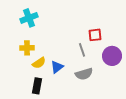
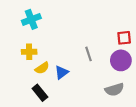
red square: (95, 35) -> (124, 38), moved
gray semicircle: (84, 74) -> (114, 90), moved
black rectangle: (37, 86) -> (40, 93), turned -49

